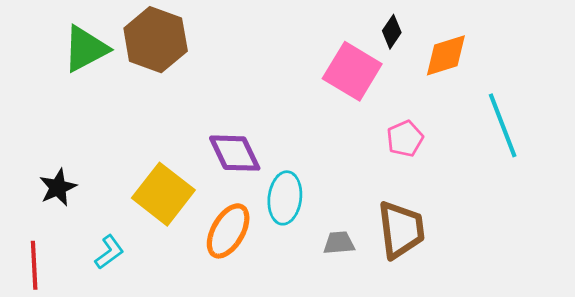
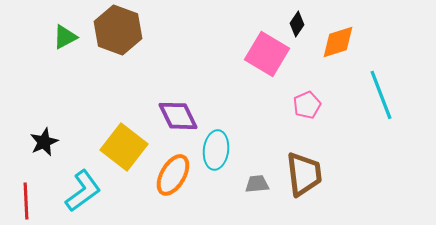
green triangle: (86, 49) -> (65, 37), size x0.7
cyan L-shape: (109, 252) -> (83, 191), size x1.6

